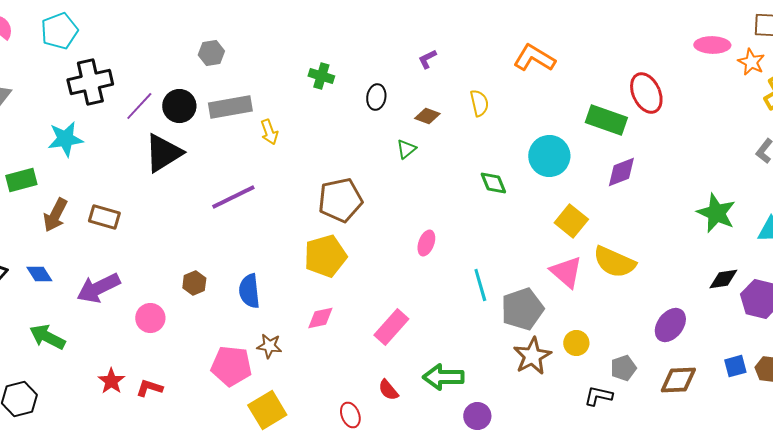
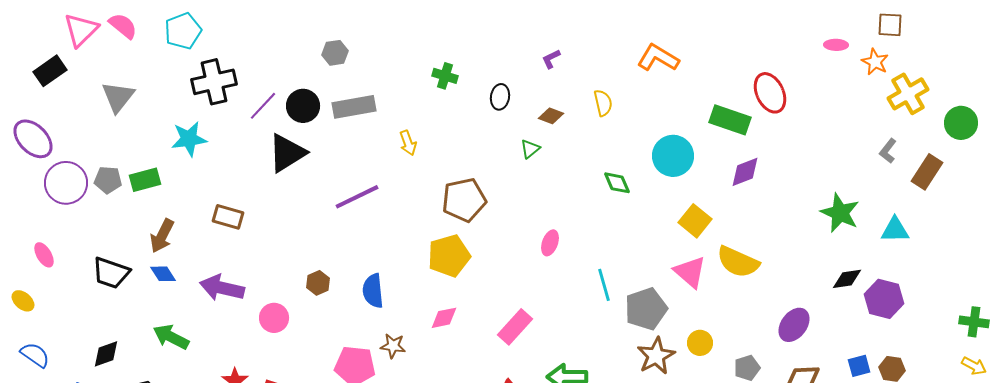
pink ellipse: (712, 45) -> (836, 45), size x0.7
yellow arrow: (269, 132) -> (408, 143), moved
brown arrow: (55, 215) -> (162, 236), moved
purple arrow: (98, 288) -> (222, 288), turned 39

